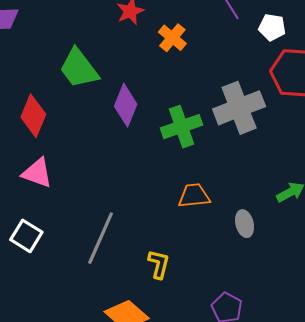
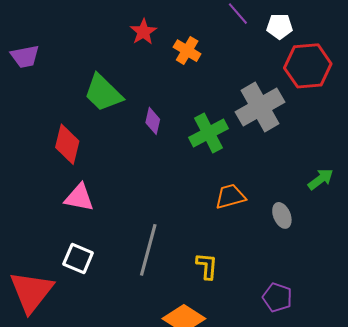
purple diamond: (126, 105) -> (153, 121), size x0.7

